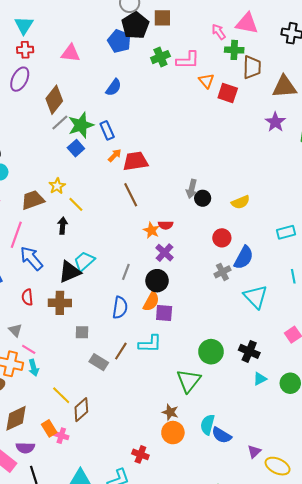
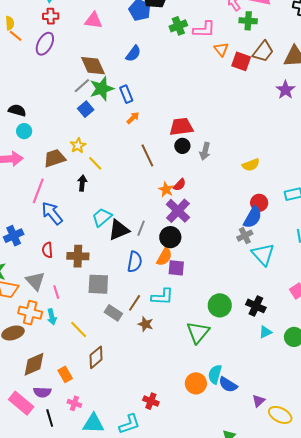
brown trapezoid: (252, 67) -> (263, 51), moved, turned 35
brown diamond: (54, 100) -> (93, 66), moved, turned -64
blue square: (76, 148) -> (86, 109), moved
red trapezoid: (135, 161) -> (181, 127), moved
black circle: (203, 198) -> (182, 146), moved
red semicircle: (166, 225) -> (180, 185), turned -48
red circle: (222, 238) -> (259, 203), moved
purple cross: (164, 253) -> (178, 211), size x1.4
black triangle: (70, 272) -> (119, 230), moved
gray cross: (222, 272) -> (245, 236), moved
gray triangle: (15, 330) -> (35, 281), size x1.5
gray square: (82, 332) -> (98, 284), size x1.6
pink line: (29, 349) -> (56, 292), moved, turned 40
yellow line: (61, 395) -> (79, 330), moved
brown star: (170, 412) -> (146, 324), moved
orange circle: (173, 433) -> (196, 383), moved
pink cross: (61, 436) -> (74, 403), moved

